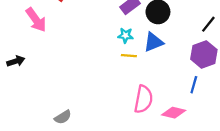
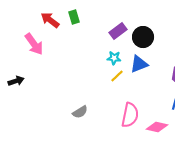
yellow line: (129, 56) -> (117, 76), turned -48
gray semicircle: (63, 117) -> (80, 112), moved

